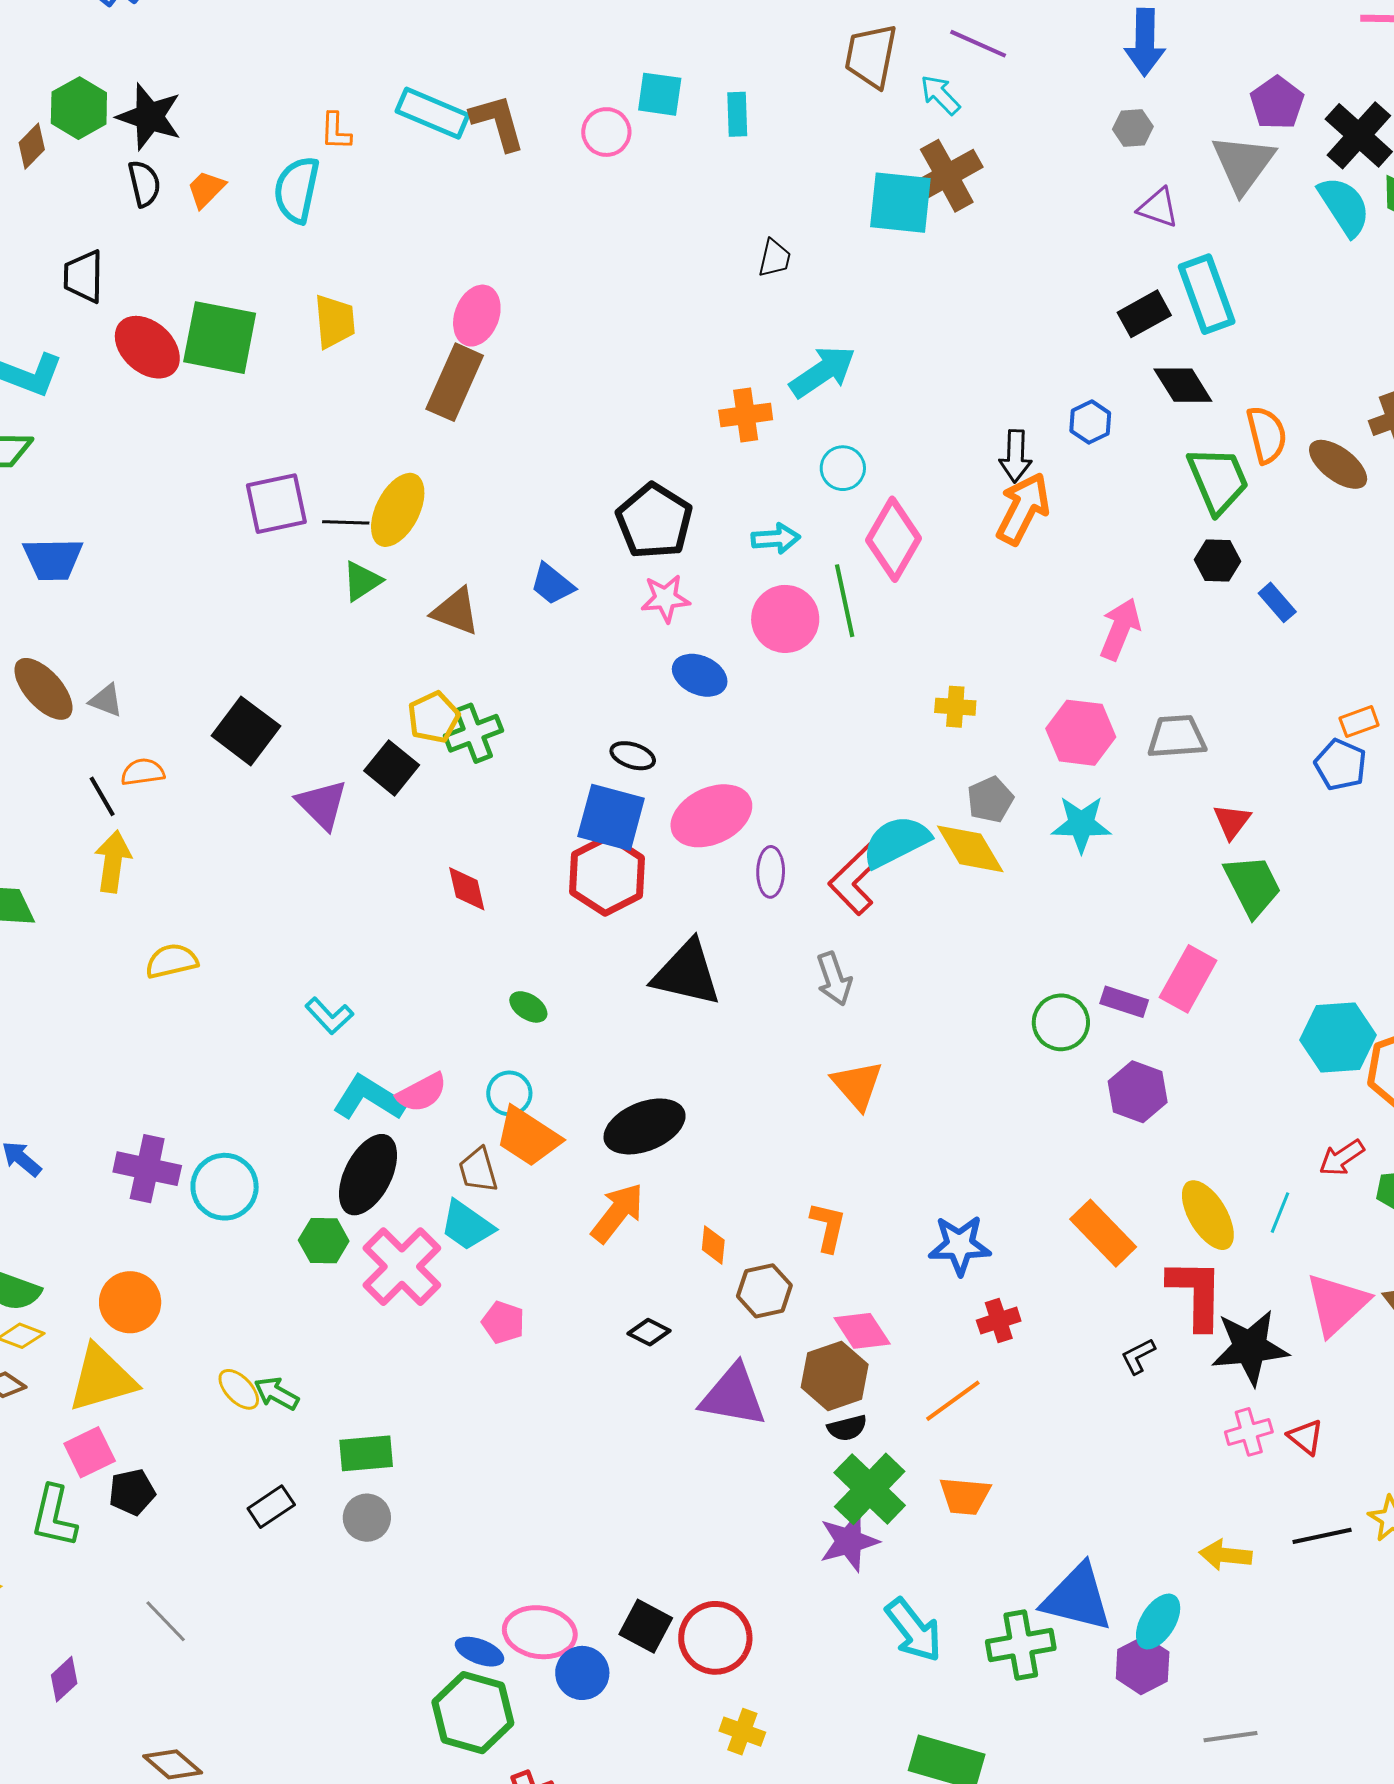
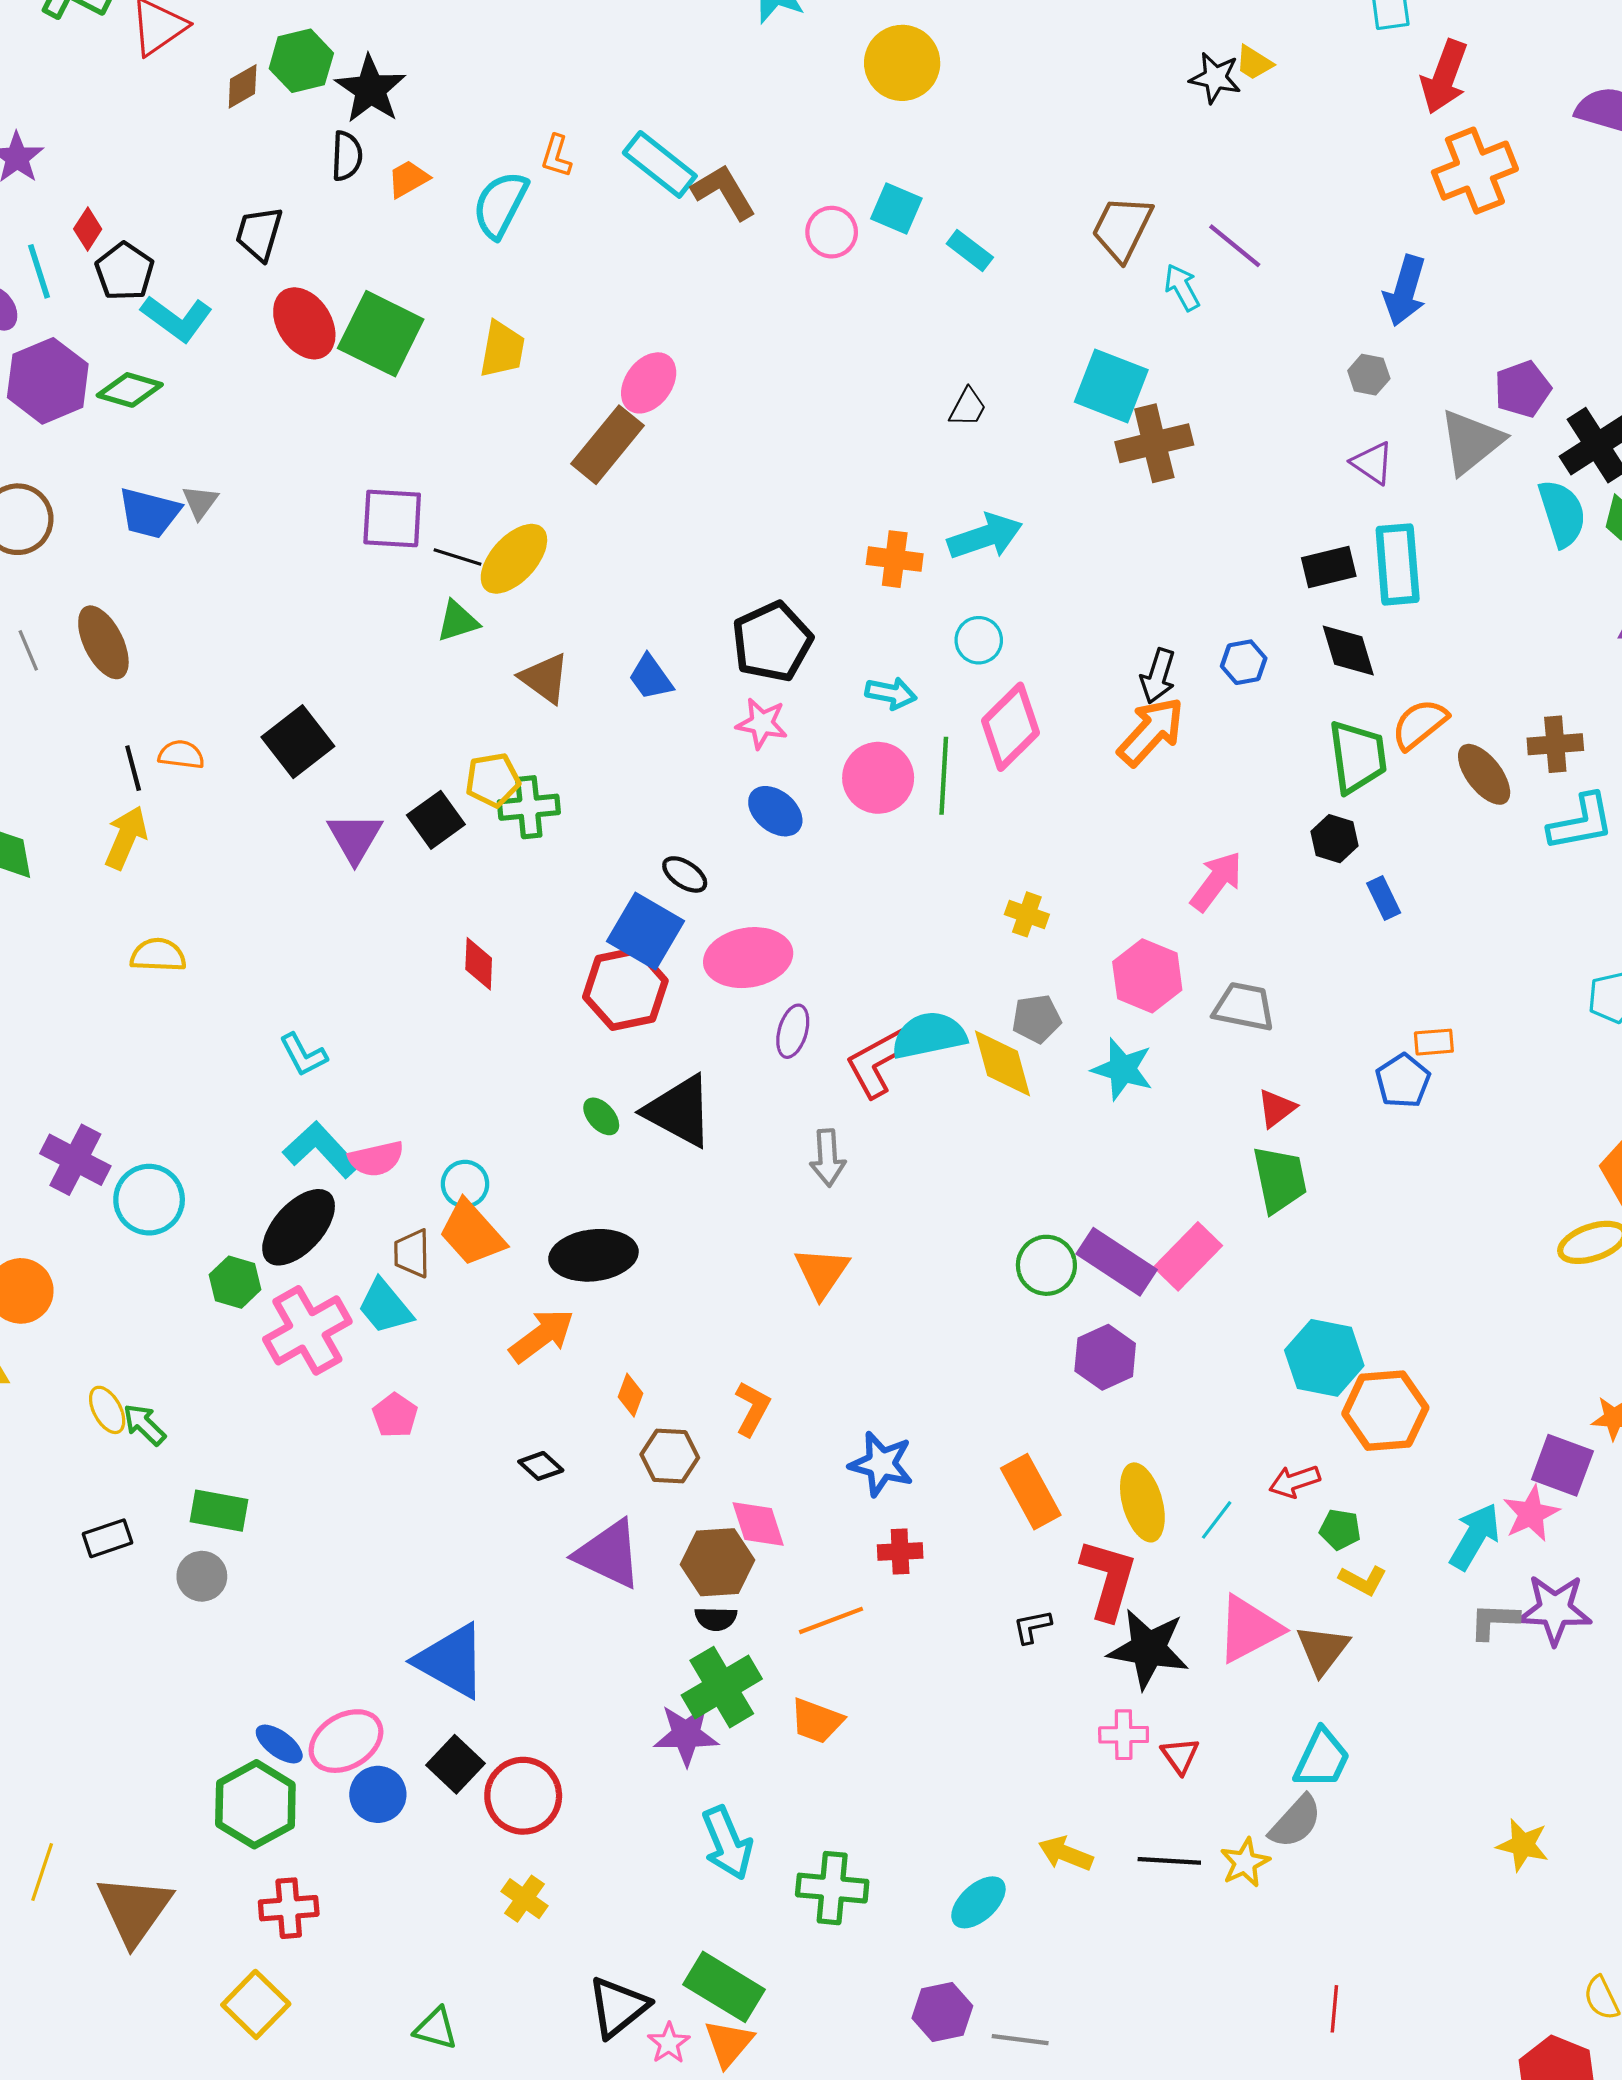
cyan rectangle: (737, 114) -> (970, 250), turned -66
brown L-shape: (498, 122) -> (724, 192), turned -30
brown cross: (947, 176) -> (1154, 443), moved
orange semicircle: (1267, 435) -> (1420, 724), turned -130
gray triangle: (106, 700) -> (200, 502), moved, turned 30
purple rectangle: (1124, 1002) -> (1117, 1262), size x1.6
green ellipse: (528, 1007) -> (601, 1116), moved
blue triangle: (1077, 1598) -> (451, 1661), moved
pink ellipse: (540, 1632) -> (346, 1741), turned -54
purple hexagon: (1143, 1665) -> (942, 2012), moved

